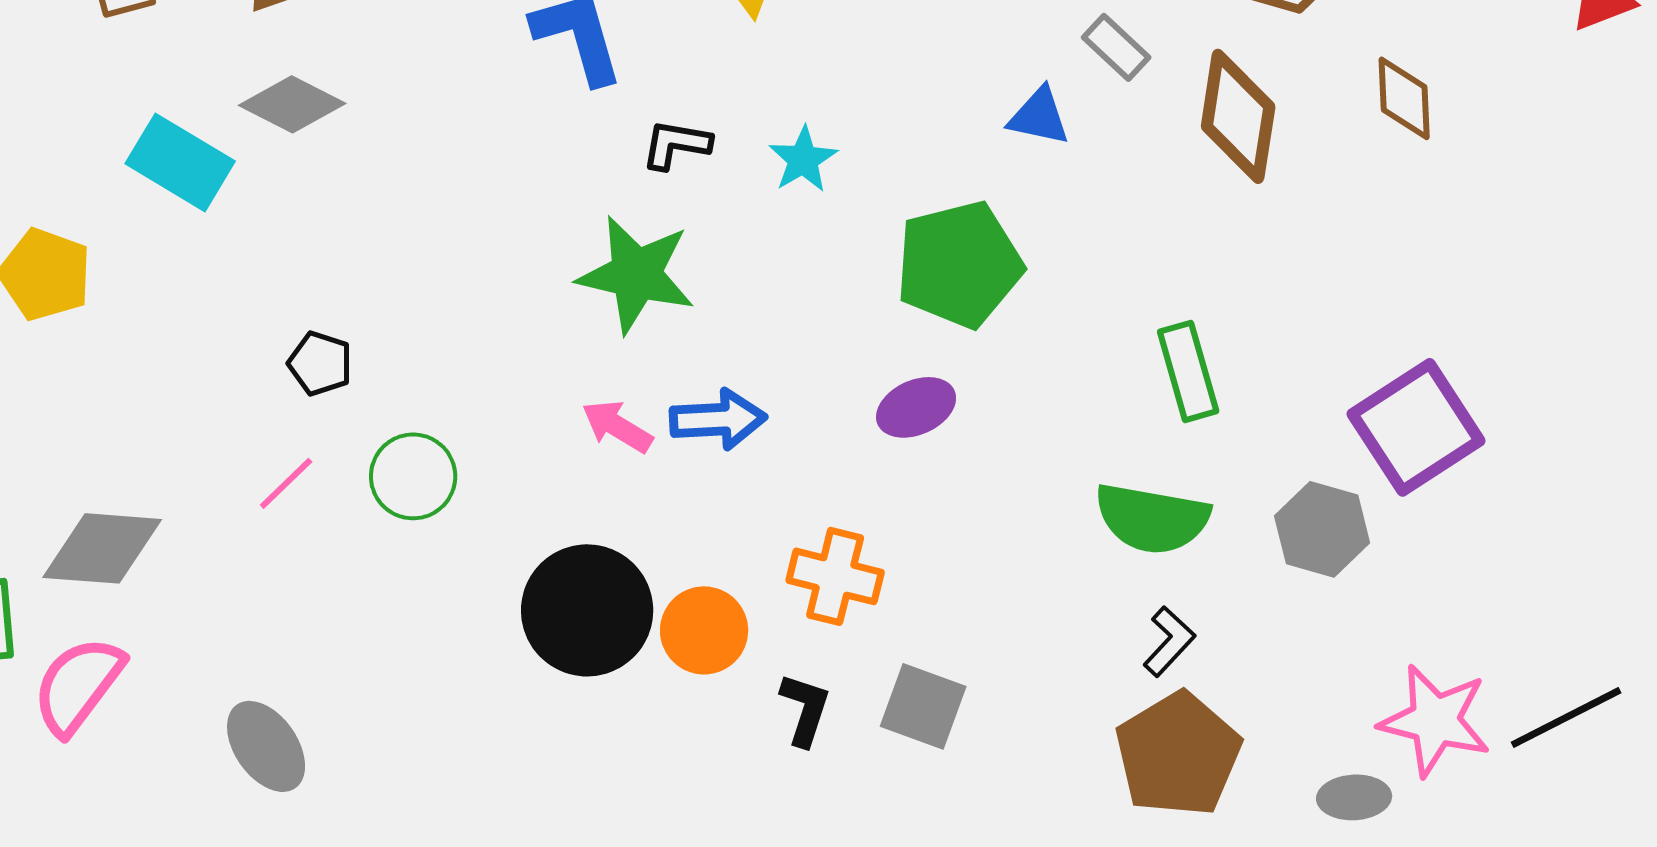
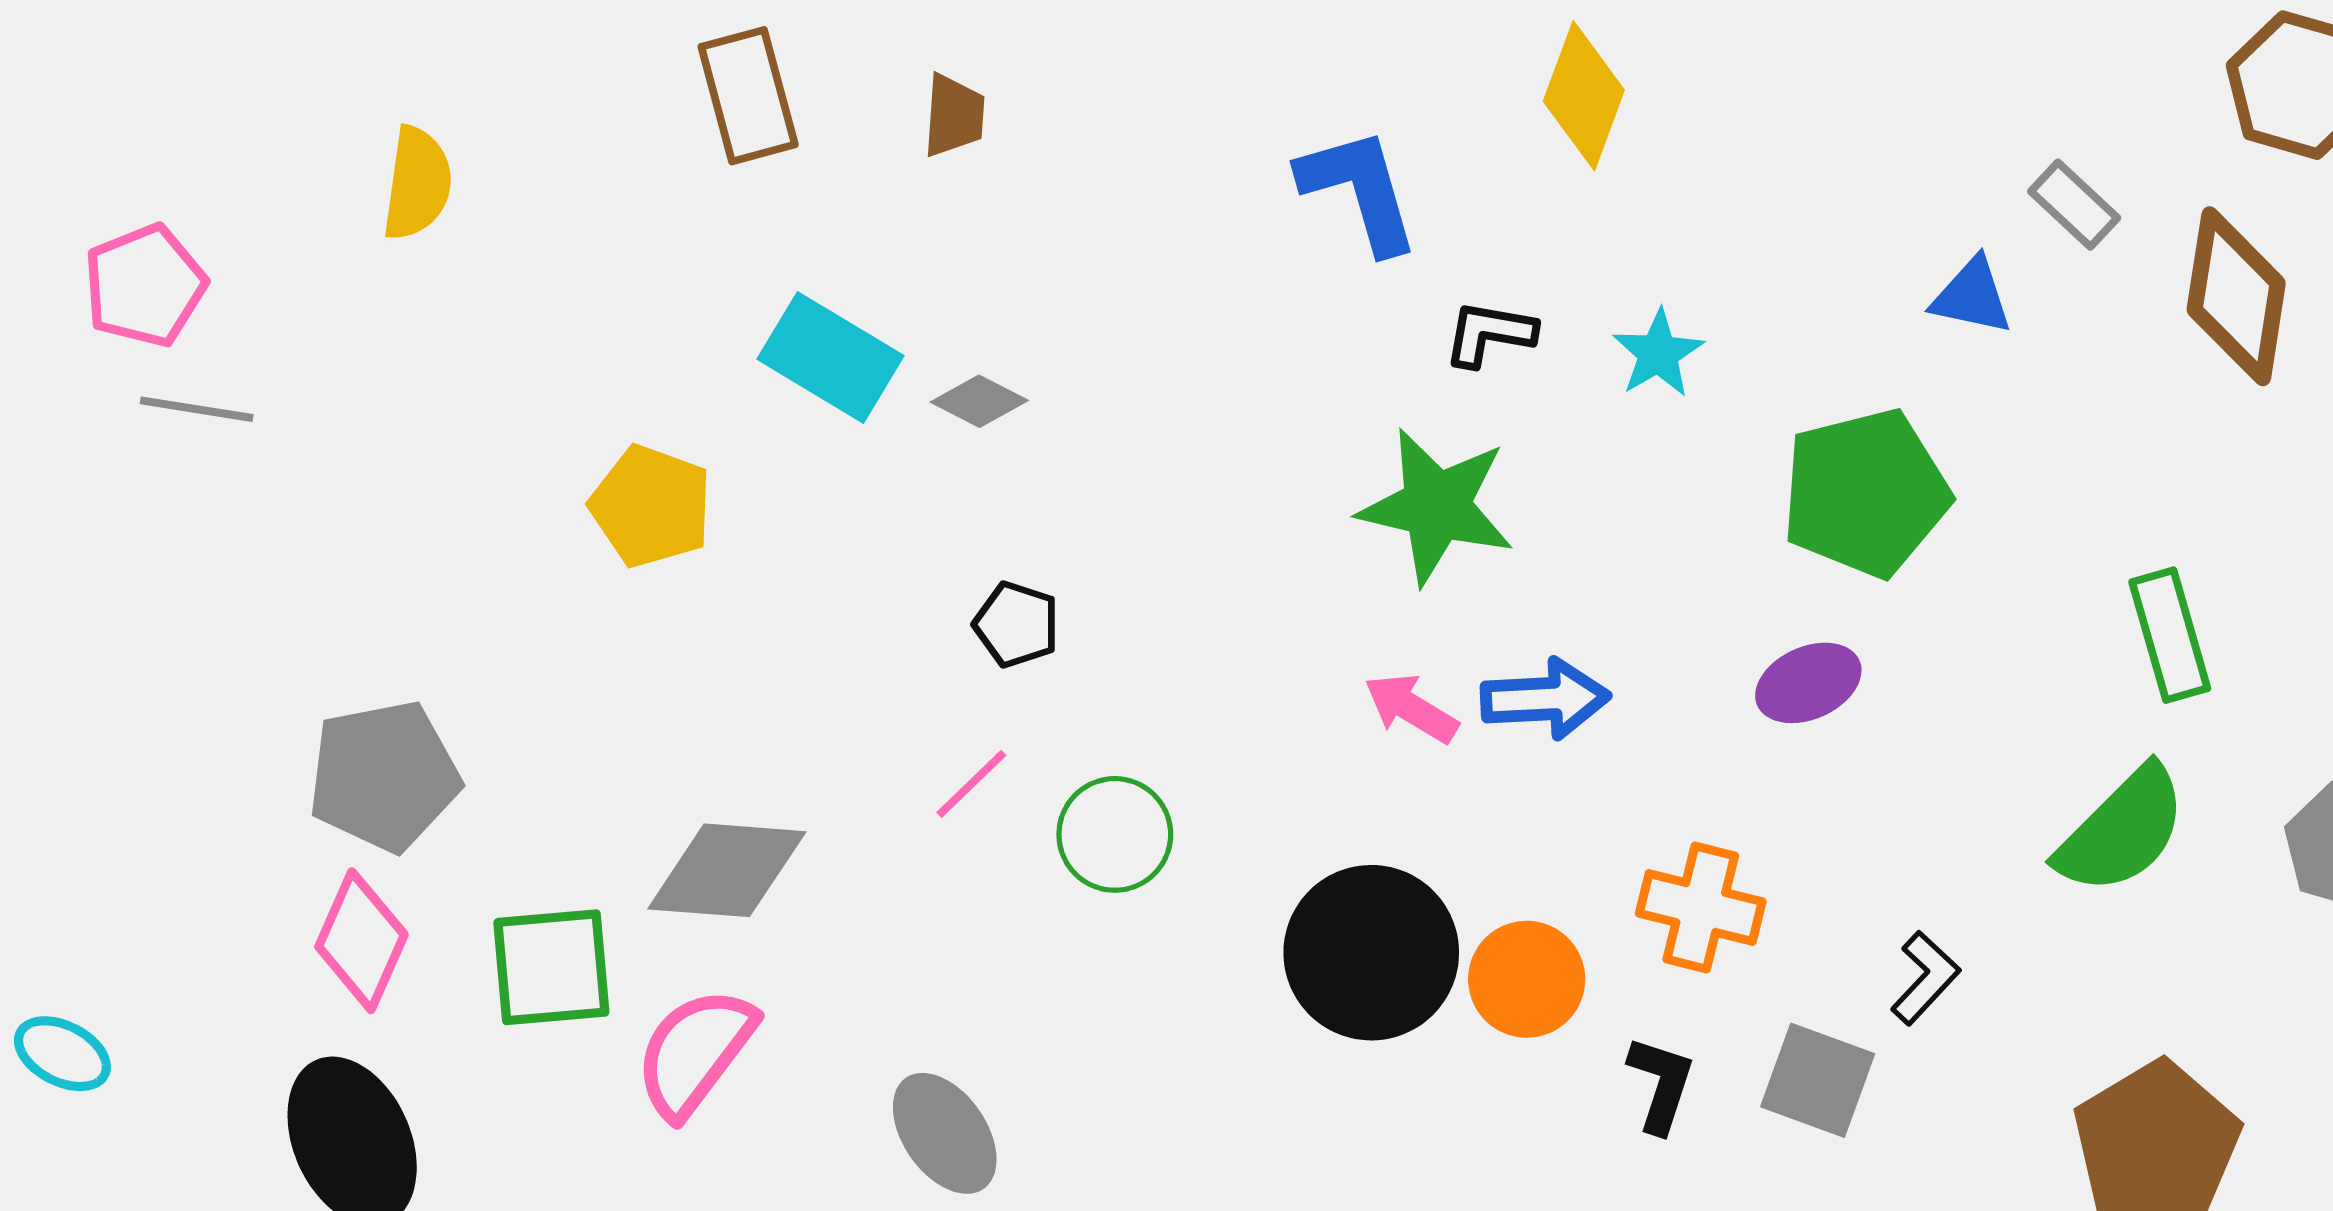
gray diamond: (292, 104) -> (979, 401), moved, size x0.7
green circle: (413, 476) -> (1115, 834), moved
green semicircle: (1152, 518) -> (2122, 830), turned -55
black L-shape: (1169, 641) -> (1925, 978), moved

